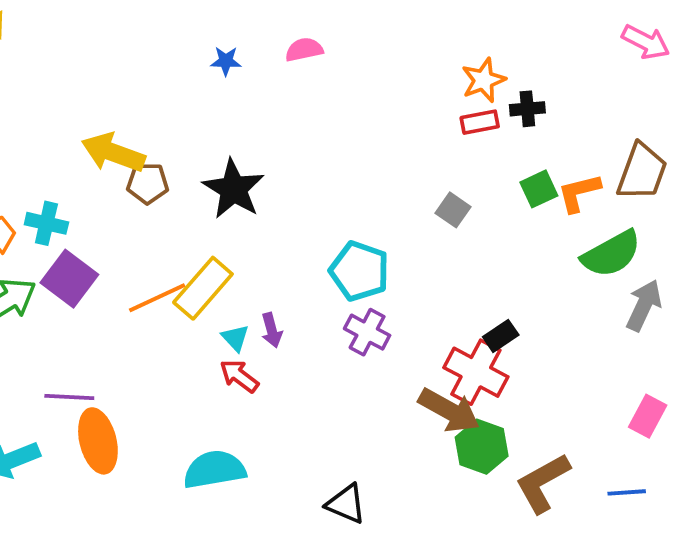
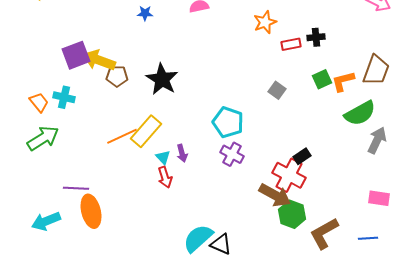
blue star: (226, 61) -> (145, 13), moved
orange star: (484, 80) -> (265, 22), moved
purple square: (69, 279) -> (76, 55), moved, turned 32
red arrow: (239, 376) -> (165, 177), turned -145
pink rectangle: (648, 416) -> (379, 198), turned 70
cyan semicircle: (214, 470) -> (198, 238), moved, turned -32

